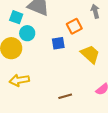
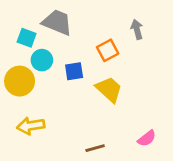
blue square: (58, 43) -> (74, 71), moved
yellow trapezoid: (90, 54) -> (109, 89), moved

